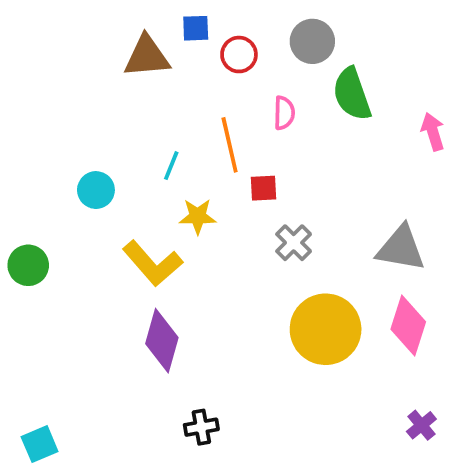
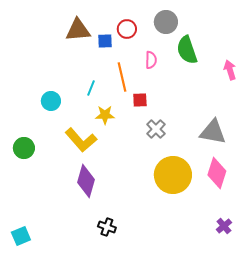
blue square: (196, 28) -> (105, 41), moved
green circle: (28, 265) -> (24, 148), moved
black cross: (201, 427) -> (107, 227), turned 30

